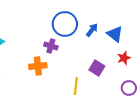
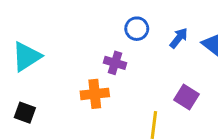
blue circle: (65, 24) -> (137, 29), size x0.6

